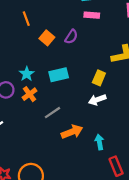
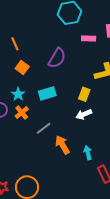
pink rectangle: (92, 15) -> (89, 38), moved
purple semicircle: (71, 37) -> (57, 58), size x1.5
orange square: (47, 38) -> (22, 67), moved
orange arrow: (72, 132) -> (62, 145), turned -96

